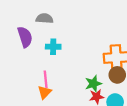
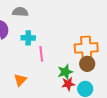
pink line: (46, 79) -> (41, 54), moved

